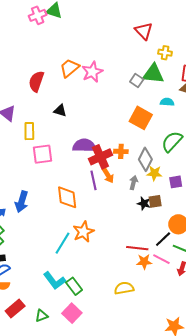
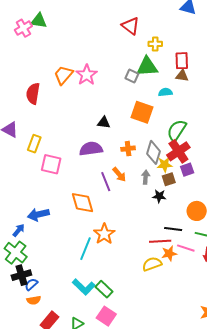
black triangle: (60, 110) -> (104, 123), moved
yellow rectangle: (29, 131) -> (34, 144), turned 30
pink square: (43, 154) -> (51, 164), turned 30
red cross: (100, 157) -> (178, 151), moved
brown square: (155, 201) -> (169, 179), moved
blue arrow: (22, 202) -> (38, 215), turned 70
black line: (163, 239) -> (173, 229), moved, turned 60
yellow semicircle: (124, 288) -> (152, 264), moved

